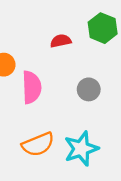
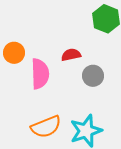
red semicircle: (61, 41) -> (71, 55), moved

